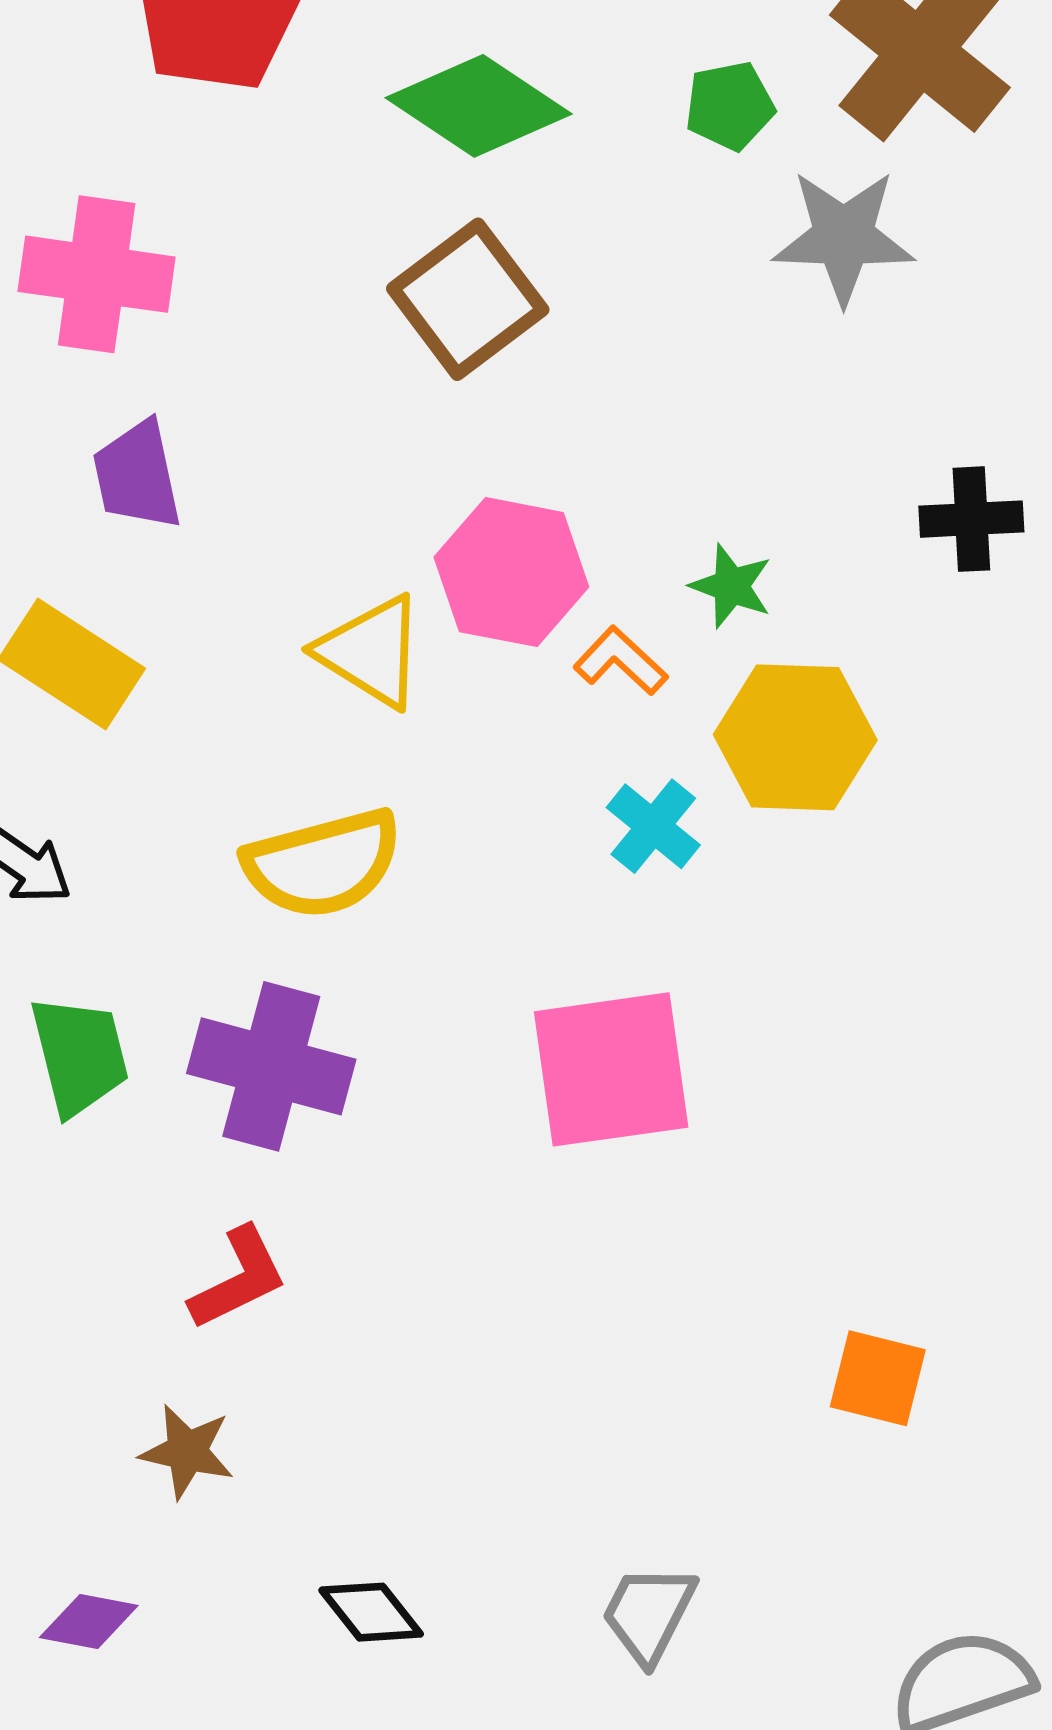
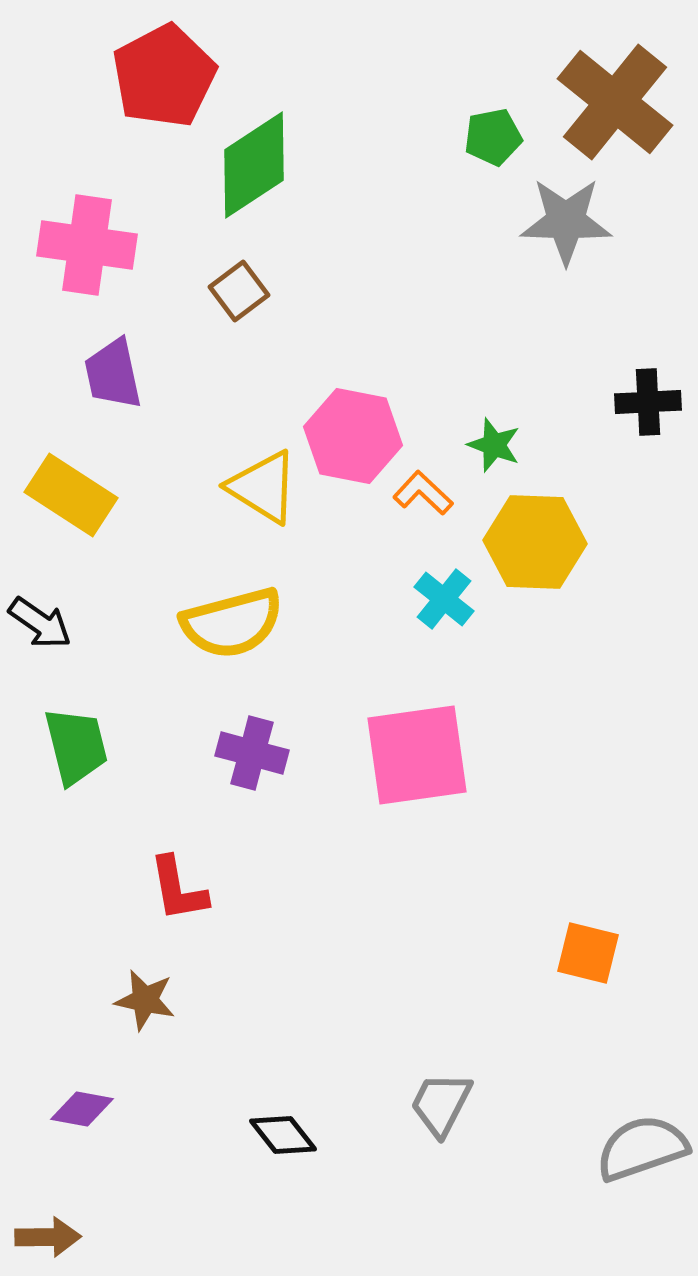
green diamond: (479, 106) -> (254, 165), moved, turned -67
brown square: (468, 299) -> (239, 291), moved, size x0.6
purple cross: (271, 1066) -> (252, 753), moved, size x0.7
red L-shape: (238, 1278) -> (178, 889), turned 106
black diamond: (371, 1612) -> (283, 1135), moved

